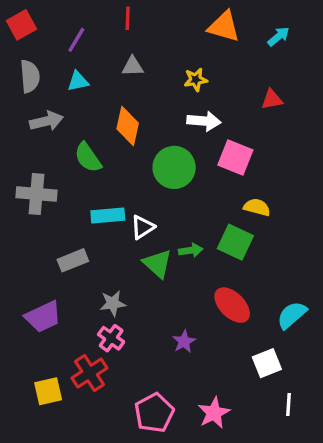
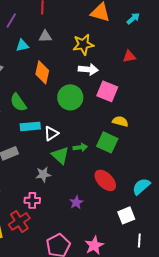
yellow star: (196, 80) -> (83, 44), size x1.5
cyan triangle: (78, 81) -> (22, 45), moved
green semicircle: (88, 158) -> (18, 102), moved
gray star: (113, 303) -> (43, 174), moved
pink cross: (111, 338) -> (32, 200), turned -35

